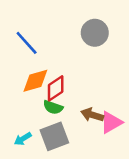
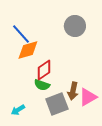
orange diamond: (35, 81) -> (28, 50), moved
brown arrow: (92, 115) -> (73, 91), turned -96
gray square: (54, 136) -> (57, 104), moved

